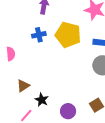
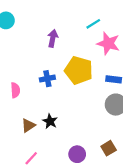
blue cross: (39, 35) -> (47, 79), moved
black star: (42, 100) -> (50, 121), moved

